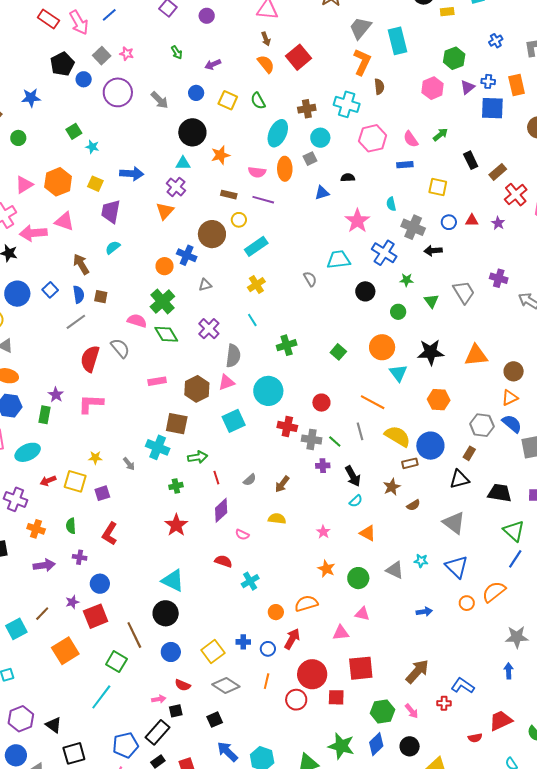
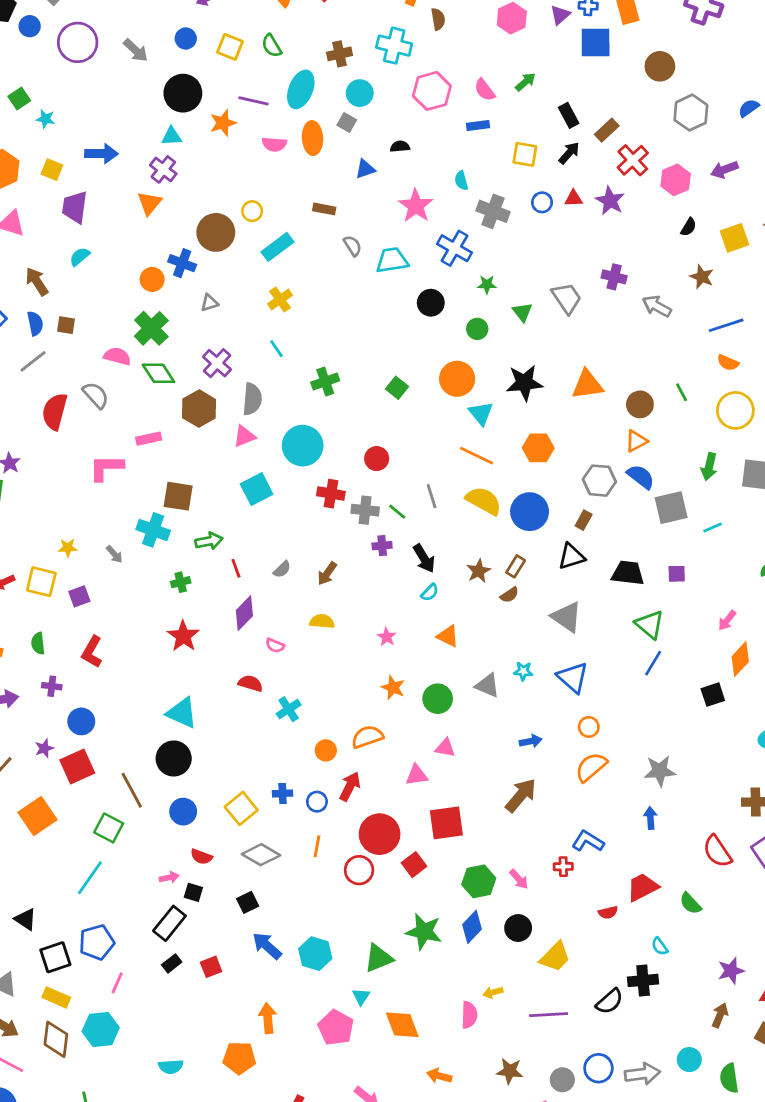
gray square: (310, 159) -> (347, 123), turned -32
brown rectangle: (229, 195) -> (324, 209), moved
purple line: (263, 200) -> (254, 101), moved
purple star: (498, 223) -> (610, 201), size x1.5
black arrow: (433, 251) -> (569, 153), moved, turned 138
gray semicircle: (310, 279) -> (353, 246), moved
brown hexagon: (197, 389) -> (199, 409), moved
orange line: (373, 402) -> (477, 456), moved
pink L-shape: (91, 404) -> (106, 468), moved
brown rectangle: (410, 463) -> (516, 566), moved, turned -42
orange semicircle: (494, 592) -> (591, 767), moved
brown arrow: (417, 671) -> (521, 795), moved
red square: (336, 697) -> (414, 865), turned -36
black square: (176, 711) -> (193, 892), turned 32
blue pentagon: (125, 745) -> (97, 942), moved

